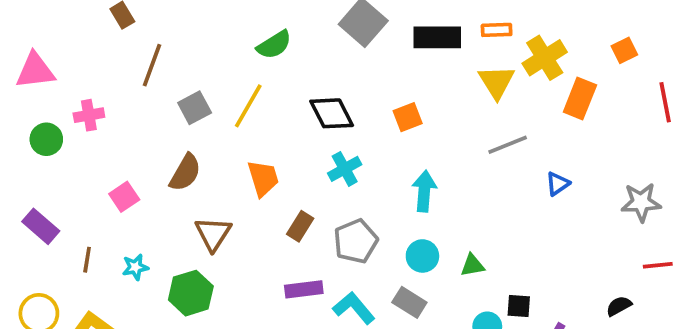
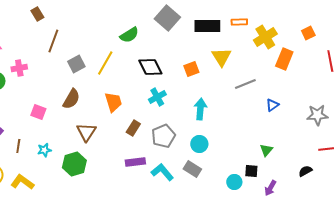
green semicircle: (274, 45) -> (129, 35), moved
yellow triangle: (497, 82) -> (221, 57), moved
pink square: (124, 197) -> (38, 112), turned -35
green triangle: (472, 265) -> (266, 150), moved, turned -40

